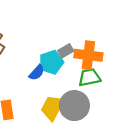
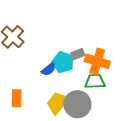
cyan pentagon: (51, 62) -> (63, 62), turned 30

